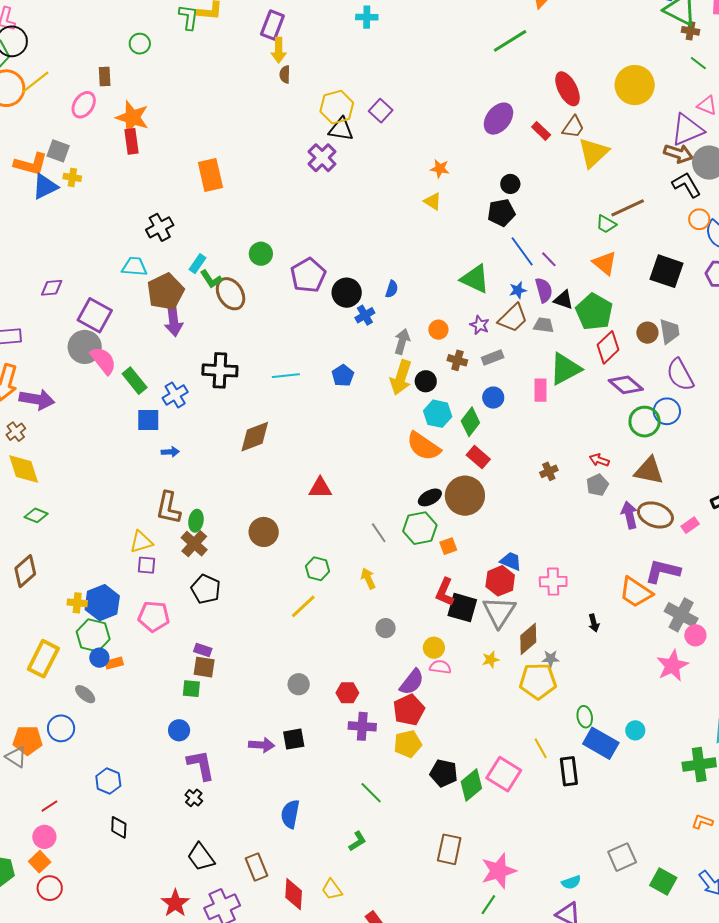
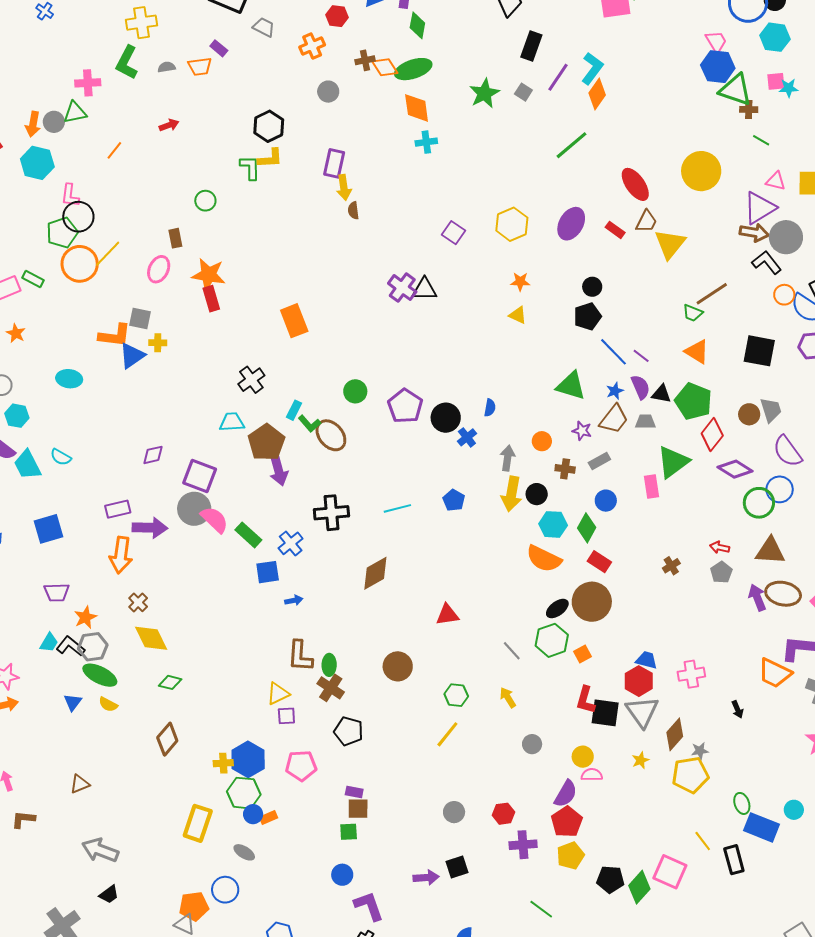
yellow hexagon: (337, 107) -> (512, 224), moved
black triangle: (341, 129) -> (424, 289), moved
purple arrow: (37, 399) -> (150, 528), moved

